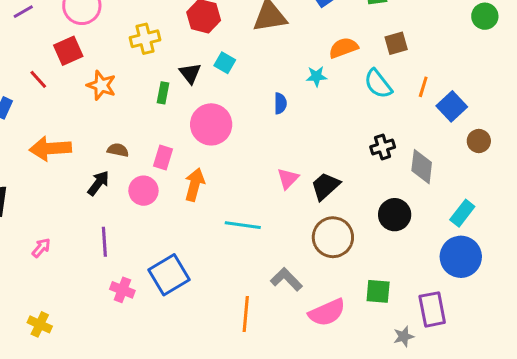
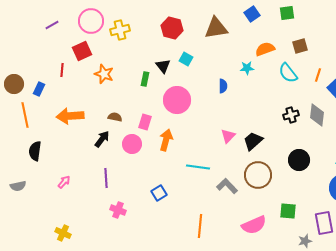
yellow cross: (145, 39) -> (120, 30), moved
red line: (38, 79) -> (62, 70), turned 48
gray diamond: (422, 167) -> (317, 115), moved
blue square: (169, 275) -> (159, 193), moved, size x0.6
gray L-shape: (286, 279) -> (227, 186), moved

